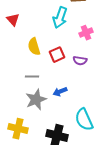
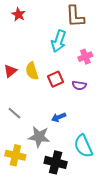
red triangle: (13, 20) -> (10, 71), moved, turned 32
gray line: (32, 77) -> (14, 113), moved, turned 40
gray star: (36, 100) -> (39, 137), moved, turned 30

